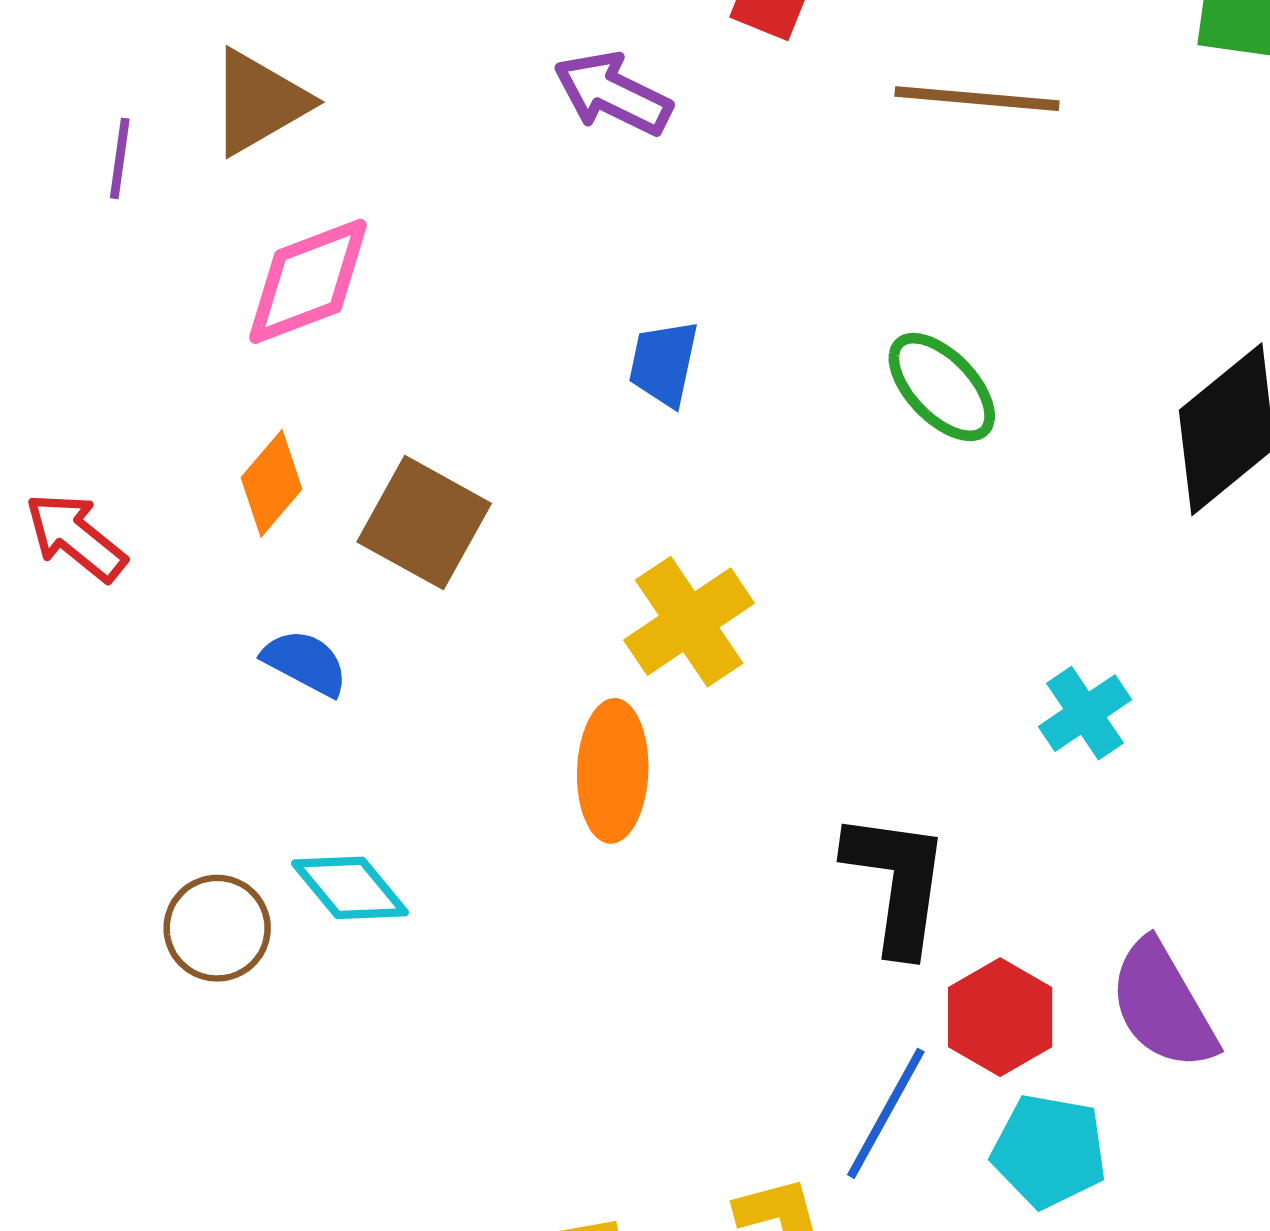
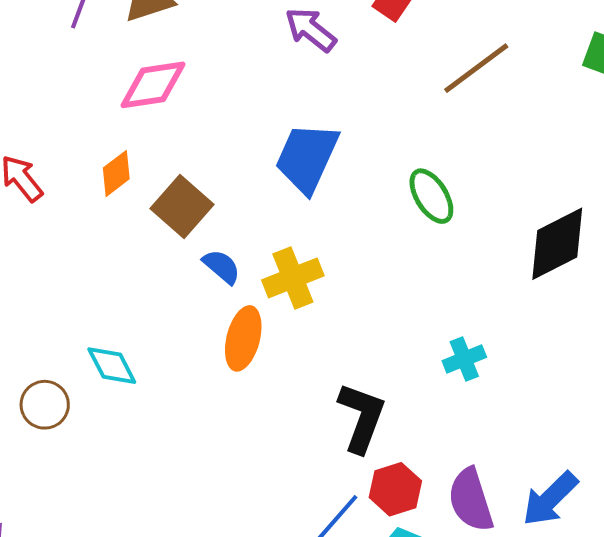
brown line: (977, 99) -> (476, 68), turned -54
blue trapezoid: (664, 363) -> (307, 158), size x1.8
blue semicircle: (305, 663) -> (222, 267), moved
brown circle: (217, 928) -> (45, 405), moved

